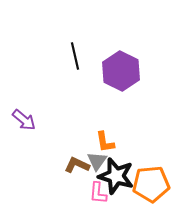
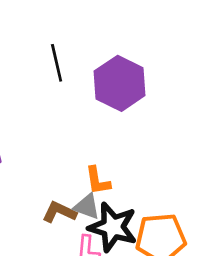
gray triangle: (97, 161) -> (87, 207), turned -45

